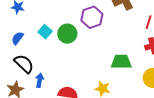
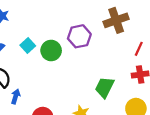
green trapezoid: (121, 62) -> (104, 87), turned -70

